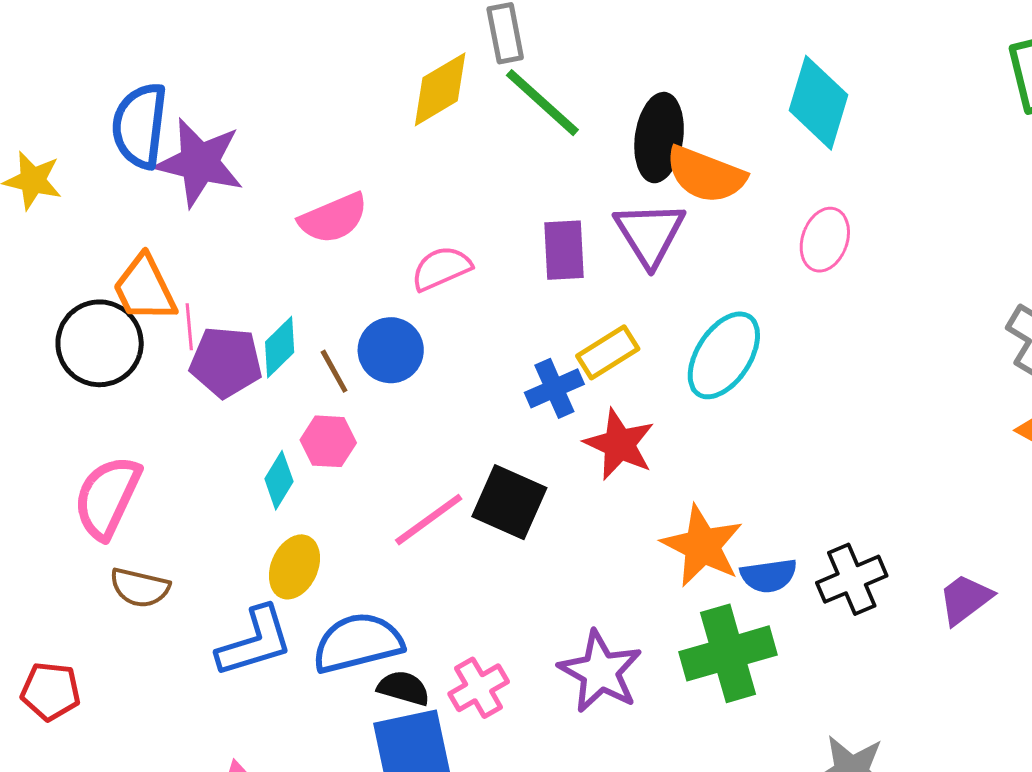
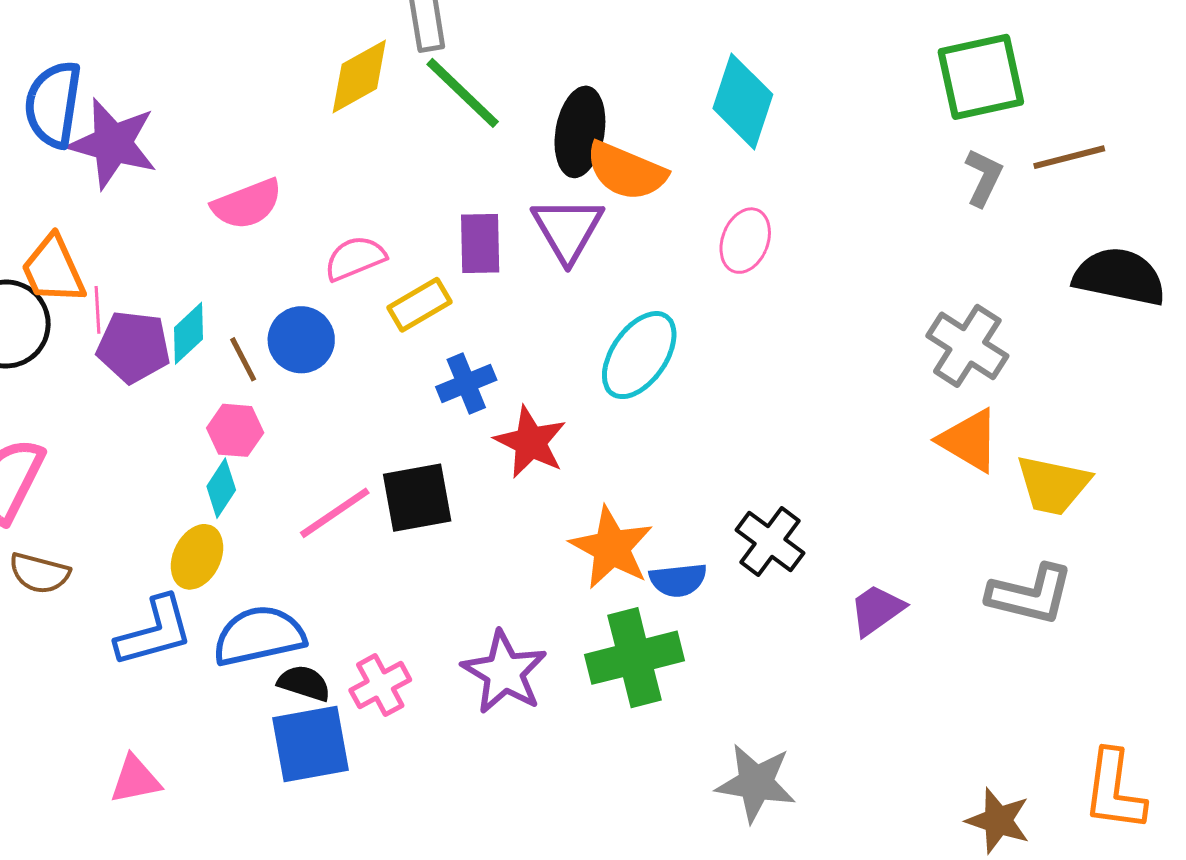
yellow rectangle: (608, 352) -> (419, 305), moved
cyan diamond: (279, 480) -> (221, 488), moved
black square: (509, 502) -> (417, 498), turned -36
black cross: (852, 579) -> (770, 541), moved, turned -32

